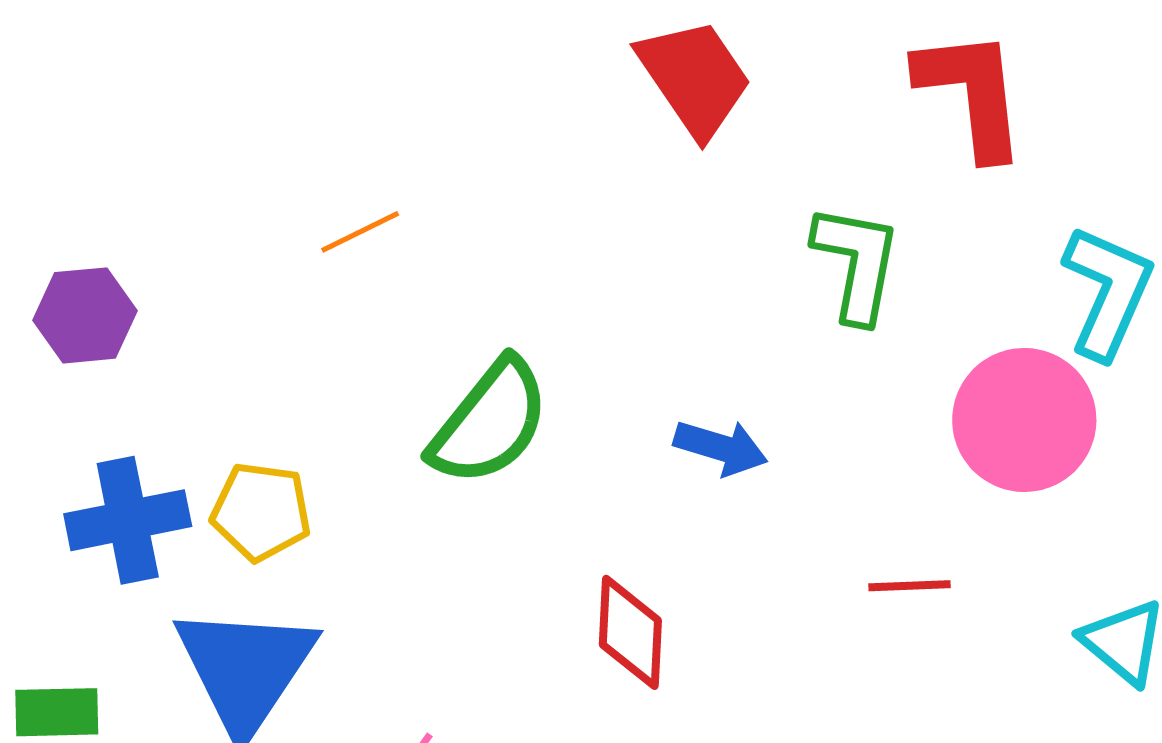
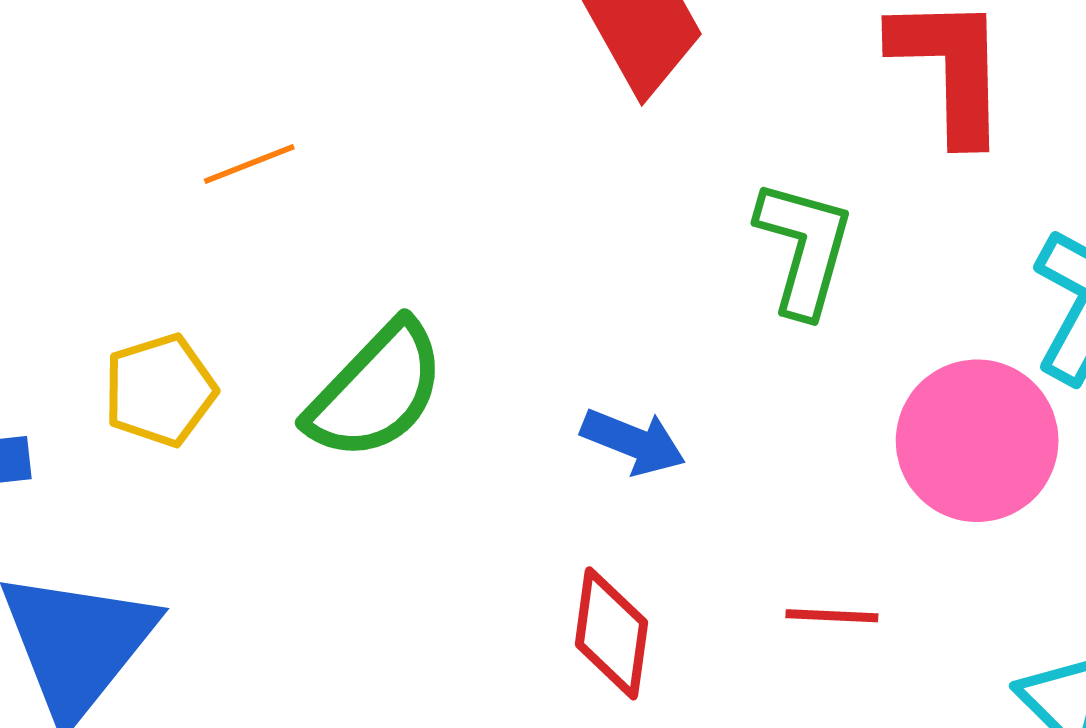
yellow pentagon: (261, 512) -> (160, 390), moved, turned -30
red diamond: (630, 632) -> (611, 633), moved

